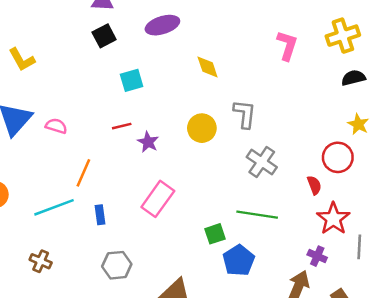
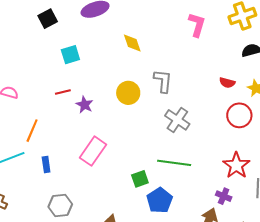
red semicircle: (314, 185) -> (227, 83), moved, turned 126

